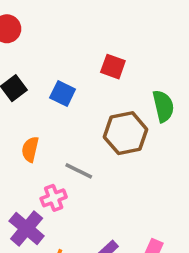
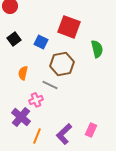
red square: (113, 67) -> (69, 27), size x1.6
brown hexagon: (126, 133) -> (62, 64), moved

